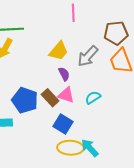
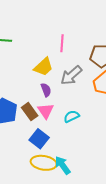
pink line: (73, 13) -> (62, 43), moved
pink triangle: (66, 95) -> (46, 111), turned 30

